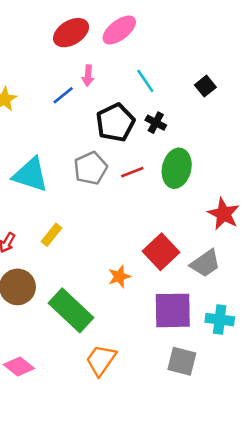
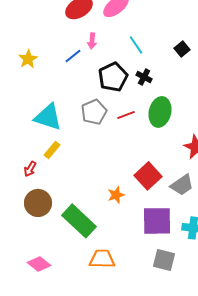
yellow rectangle: (51, 235) -> (52, 150), moved
orange trapezoid: (101, 360) -> (102, 259), turned 56

